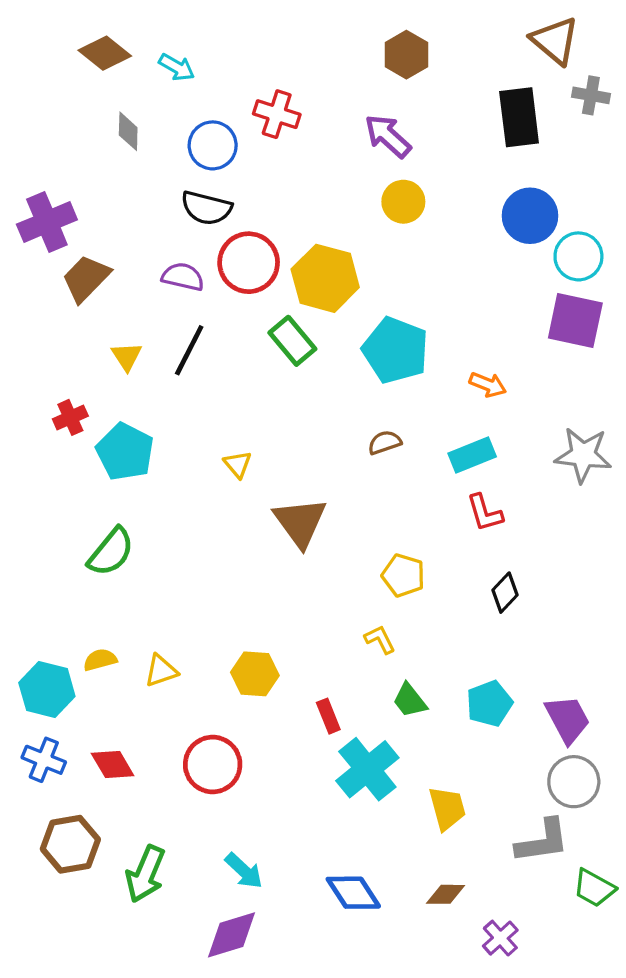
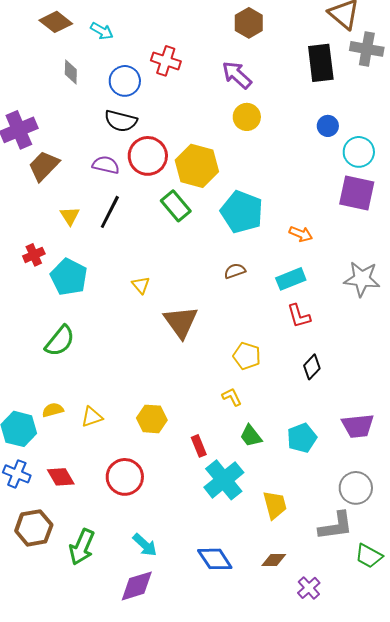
gray cross: (591, 95) -> (367, 49), size x1.4
blue circle: (530, 216) -> (328, 126), size x0.6
purple trapezoid: (568, 719) -> (358, 426), moved, turned 112

